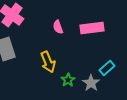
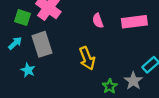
green star: (68, 80) -> (110, 86), moved

